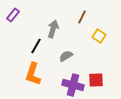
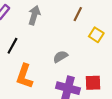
gray arrow: (53, 29) -> (34, 15), moved
black line: (36, 46) -> (12, 46), moved

